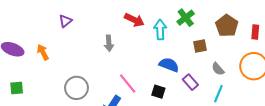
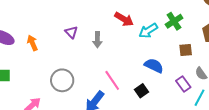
purple triangle: (65, 21) -> (71, 32), moved, turned -40
cyan arrow: (160, 30) -> (148, 31), turned -126
purple rectangle: (190, 82) -> (183, 84), moved
black square: (158, 92) -> (141, 91), turned 32

